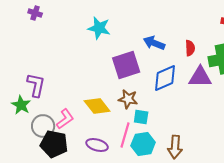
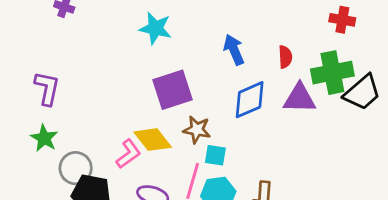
blue arrow: (154, 43) -> (234, 50), turned 45
purple square: (126, 65) -> (173, 90), moved
purple L-shape: (36, 85) -> (47, 88), moved
pink L-shape: (65, 119) -> (128, 154), moved

